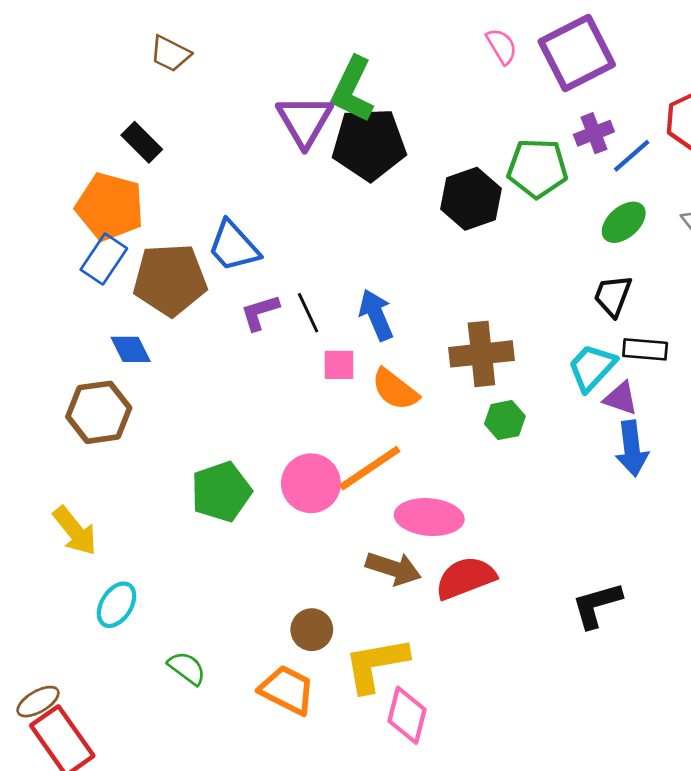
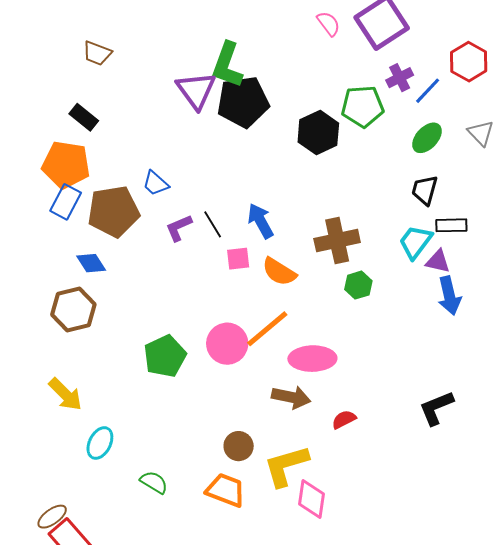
blue trapezoid: (234, 246) -> (156, 183), size x0.7
red semicircle: (466, 578) -> (344, 419), moved, size x0.6

